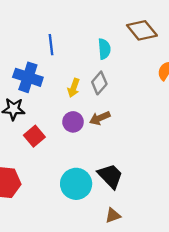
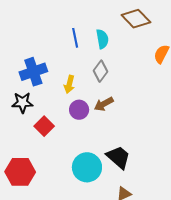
blue line: (51, 45) -> (75, 38), moved
blue cross: (28, 77) -> (33, 72), turned -32
yellow arrow: (74, 88) -> (69, 84), moved

